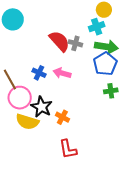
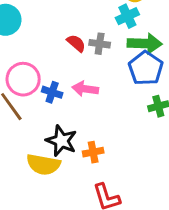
red semicircle: (59, 41) -> (76, 43), size x0.6
pink circle: (20, 98) -> (23, 79), moved
orange cross: (62, 117) -> (93, 152), turned -32

